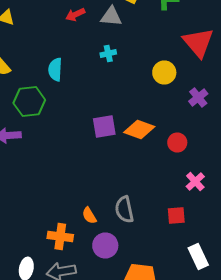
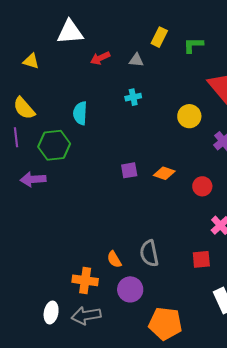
gray triangle: (111, 16) -> (136, 60), size x0.7
purple square: (104, 126) -> (129, 170), size x0.7
orange diamond: (139, 130) -> (164, 173), size x0.7

